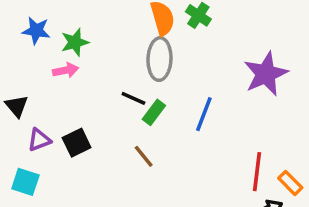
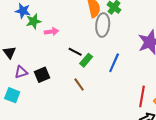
green star: (75, 42) -> (34, 21), moved
gray ellipse: (159, 59) -> (103, 25), moved
pink arrow: (66, 70) -> (51, 32), moved

